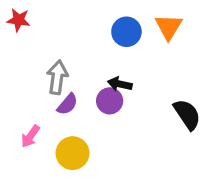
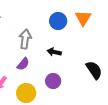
gray arrow: (57, 77) -> (25, 39), moved
purple circle: (110, 101) -> (53, 81), moved

